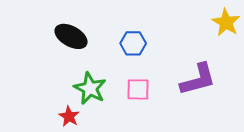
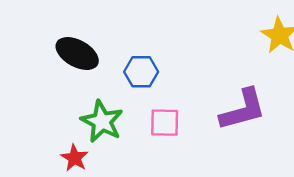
blue hexagon: (133, 43) -> (141, 72), moved

